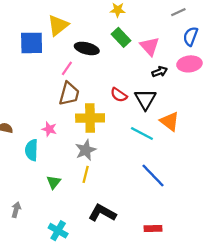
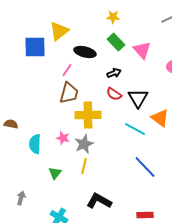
black arrow: (160, 72) -> (114, 73), moved
pink star: (49, 129) -> (63, 138), moved

